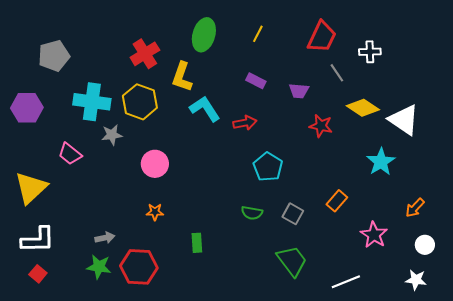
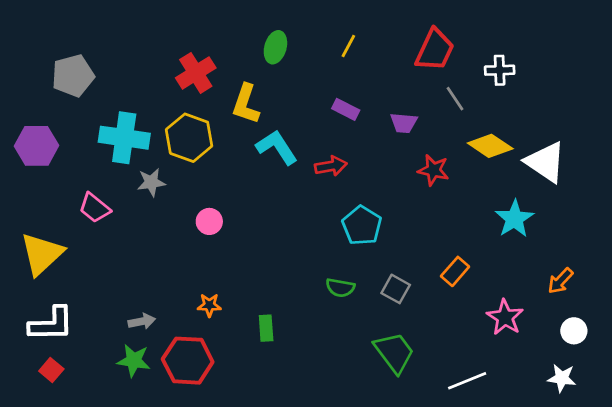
green ellipse: (204, 35) -> (275, 47), size x0.7
pink circle: (155, 164) -> (209, 221), size x0.7
orange star: (155, 212) -> (209, 305), moved

